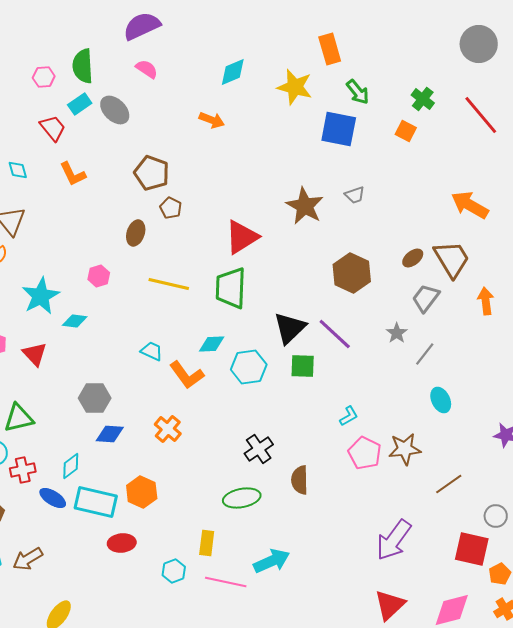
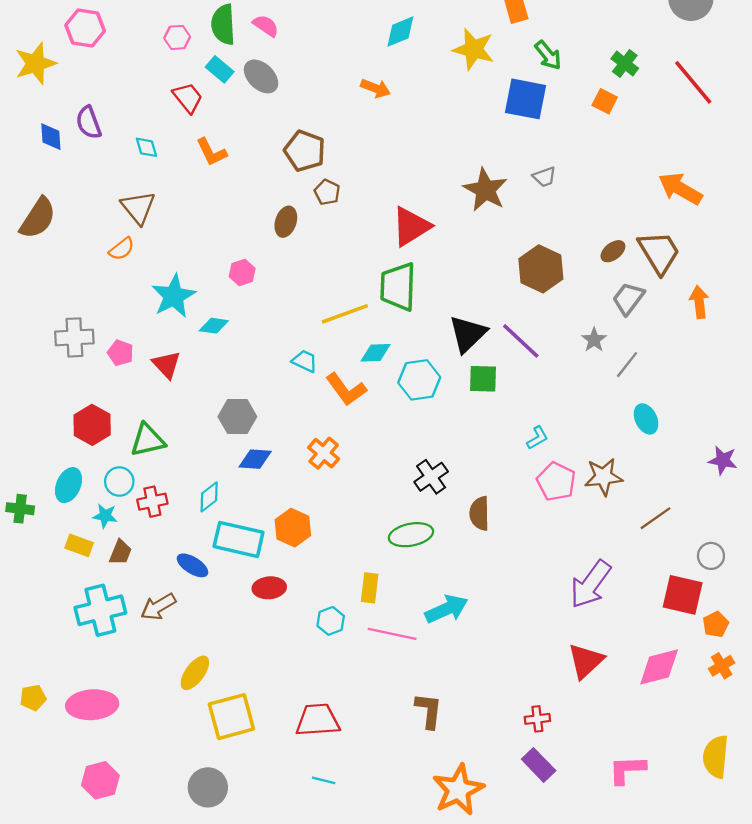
pink semicircle: (147, 69) -> (266, 26), moved
cyan rectangle: (80, 104) -> (220, 69), turned 75
yellow line: (169, 284) -> (345, 314), moved, turned -33
blue ellipse: (53, 498) -> (193, 565), moved

